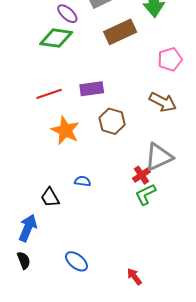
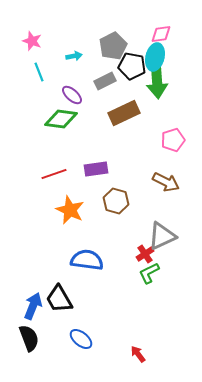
blue semicircle: (83, 181) -> (87, 260), size x2.0
black trapezoid: (50, 197) -> (59, 299), moved, size x1.4
black semicircle: (24, 260) -> (29, 338), size x1.5

